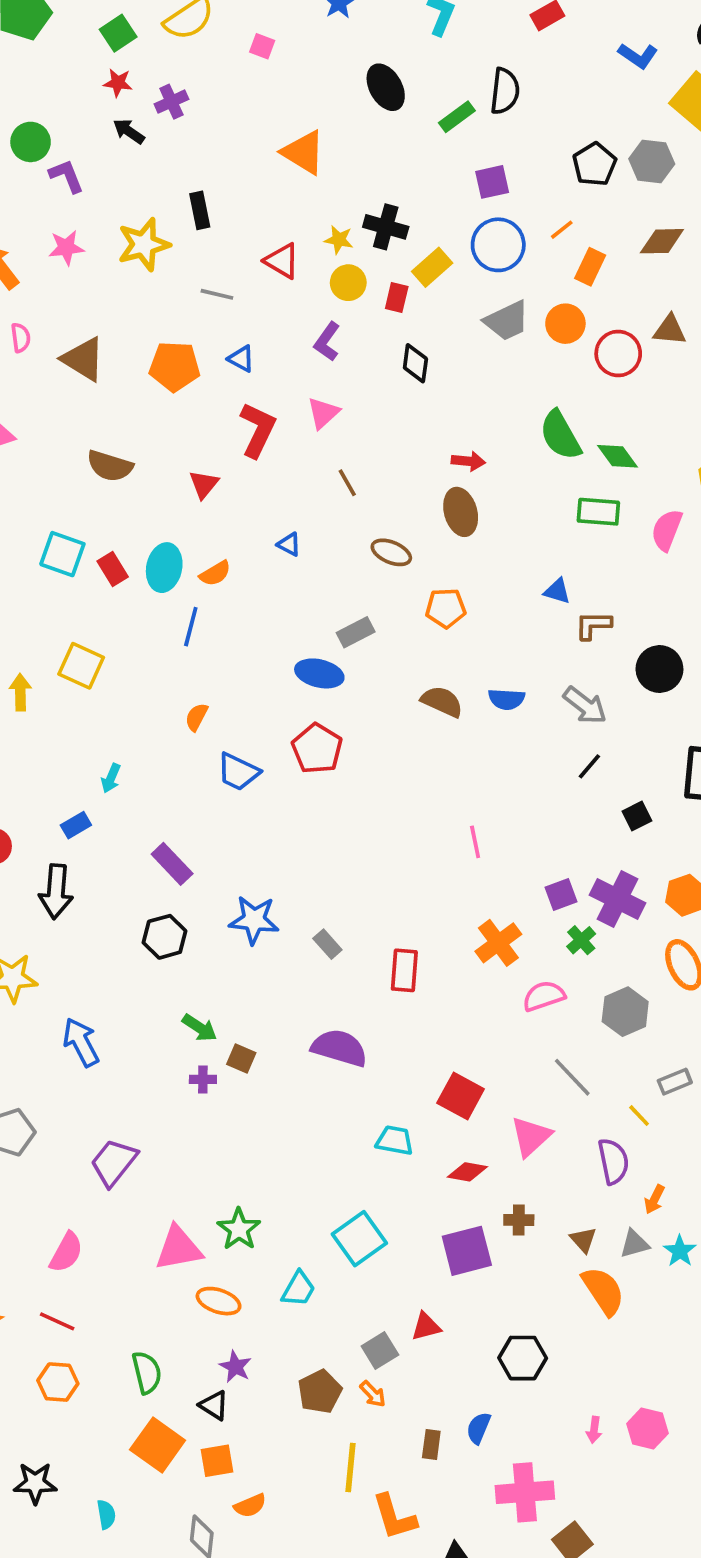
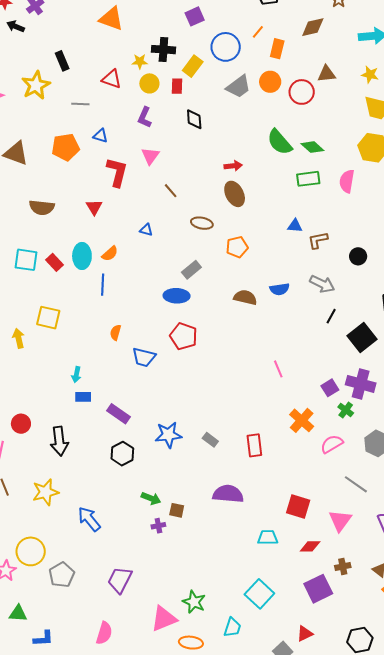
purple square: (492, 182) -> (195, 16), moved
black circle: (659, 669) -> (358, 256), size x0.7
black square: (637, 816) -> (362, 337), size x1.8
blue rectangle: (76, 825) -> (83, 397), moved, turned 42

